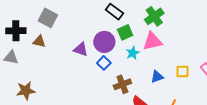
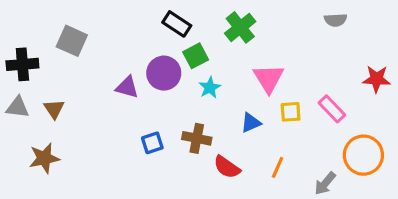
brown triangle: (39, 41) -> (54, 109), moved, turned 48
pink triangle: (152, 41) -> (269, 78), moved, turned -45
blue square: (104, 63) -> (152, 143), moved, turned 32
brown cross: (122, 84) -> (197, 138), turned 36

